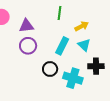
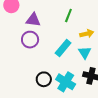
black circle: (50, 69) -> (44, 79), moved

